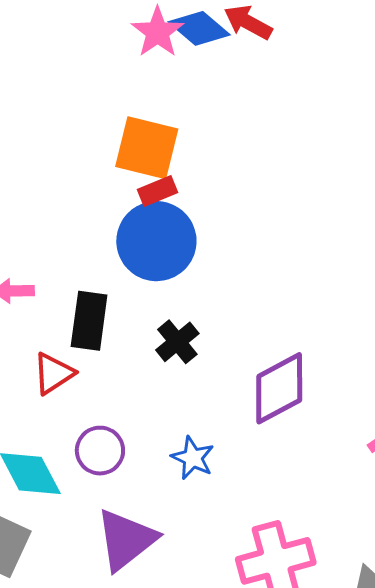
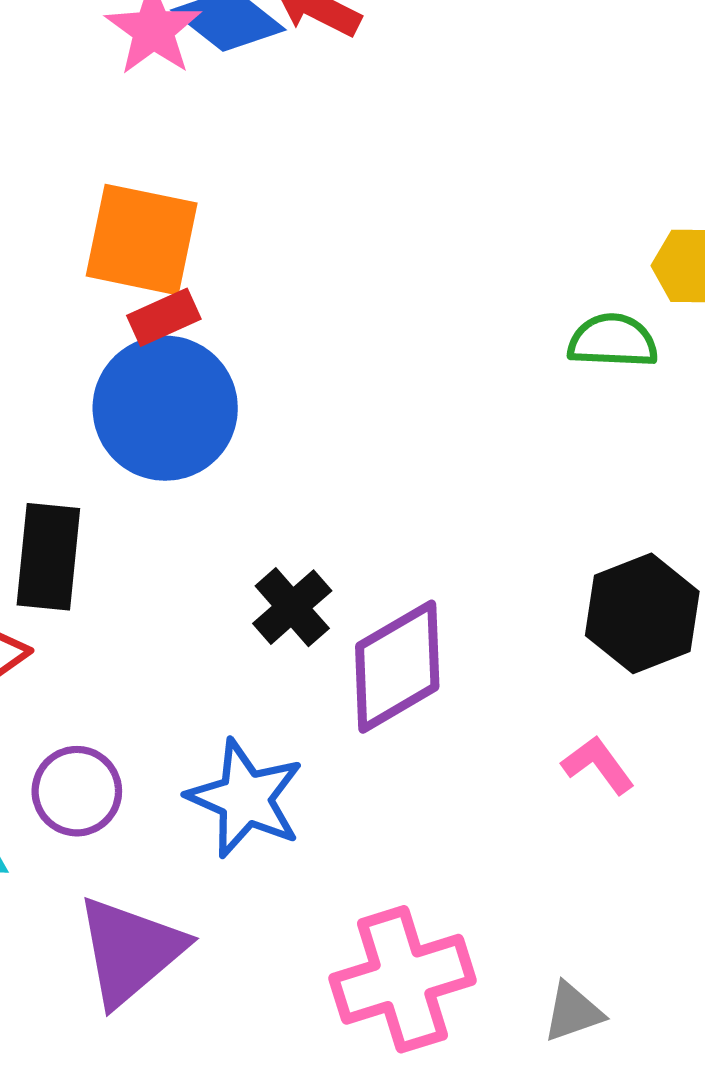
black cross: (177, 342) -> (292, 607), moved
blue star: (193, 458) -> (245, 798), size x1.5

